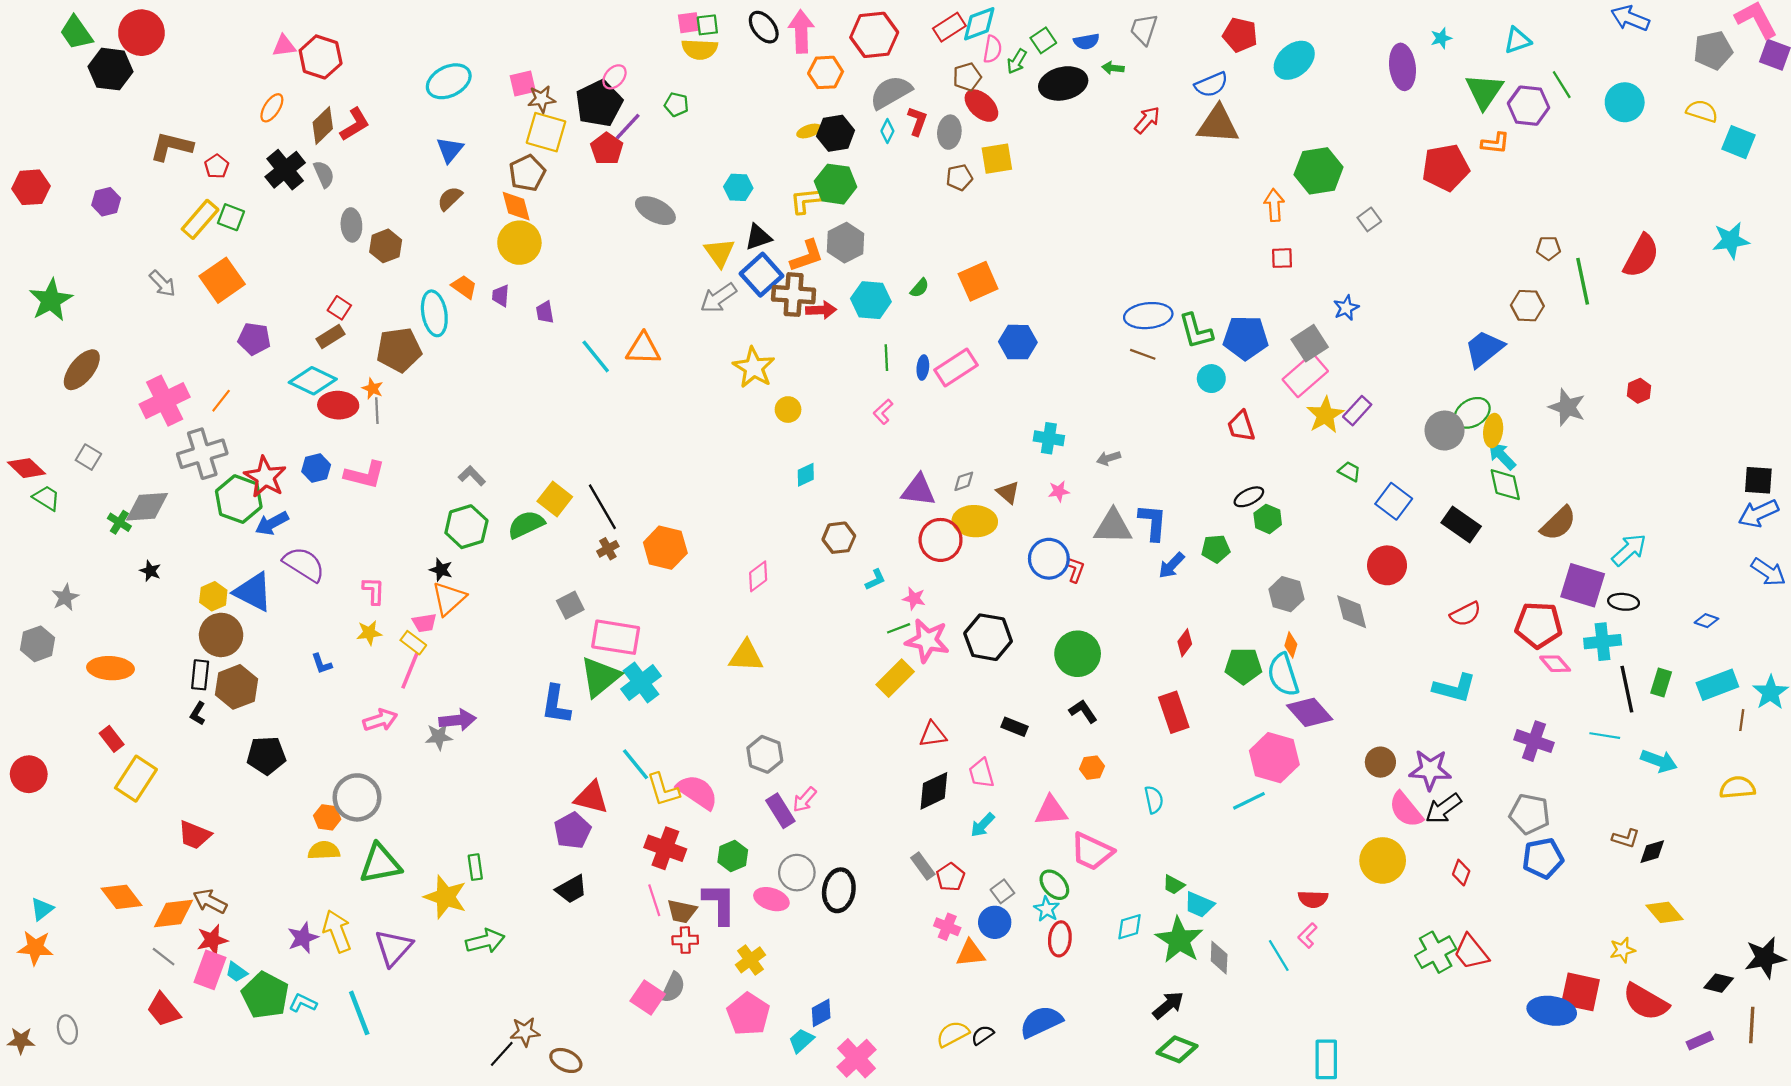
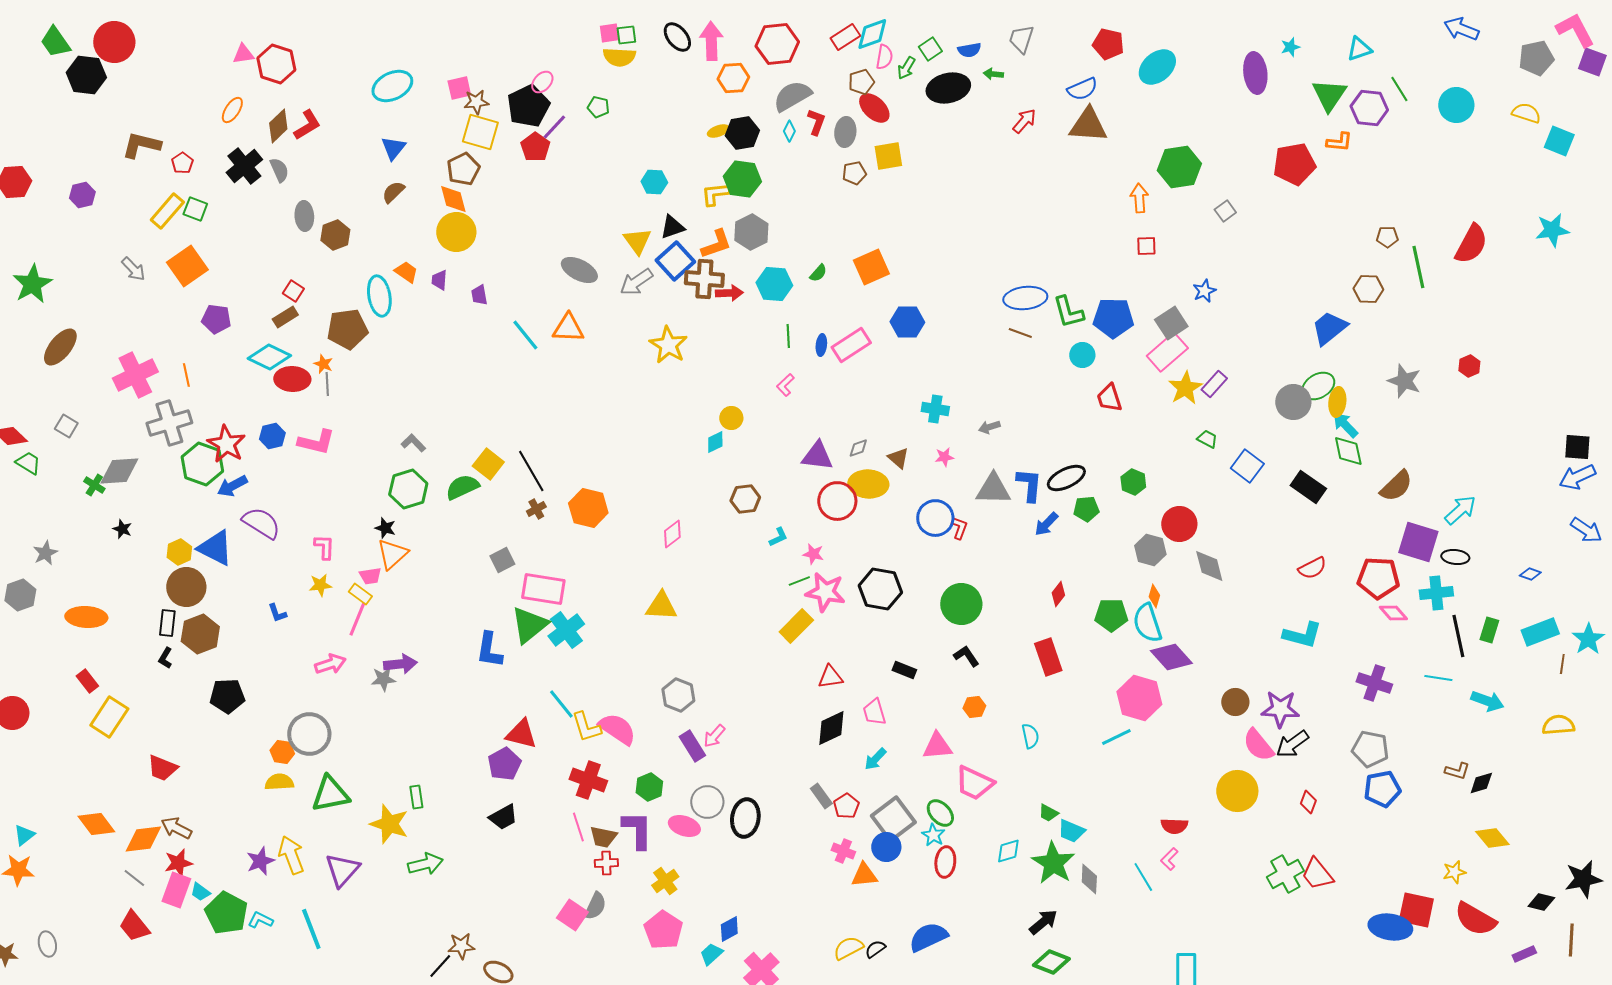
gray ellipse: (655, 211) -> (579, 270), moved
orange line: (221, 401) -> (186, 375), turned -50
yellow circle: (788, 410) -> (731, 418), moved
black ellipse: (1249, 497) -> (1066, 478), moved, size x1.4
red circle: (1387, 565) -> (1179, 524), moved
gray square: (1002, 891) -> (893, 819), size x2.0

